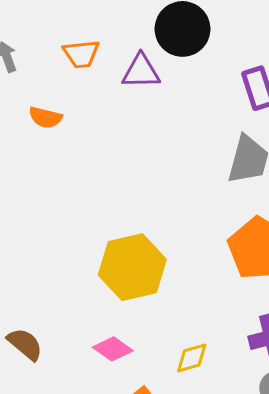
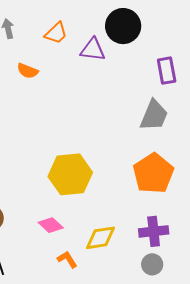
orange trapezoid: (81, 54) -> (56, 33), turned -45
yellow diamond: (192, 358) -> (101, 238), size x1.4

